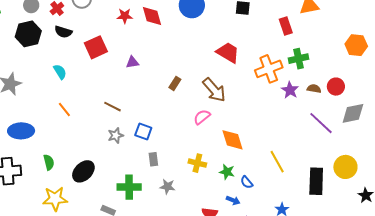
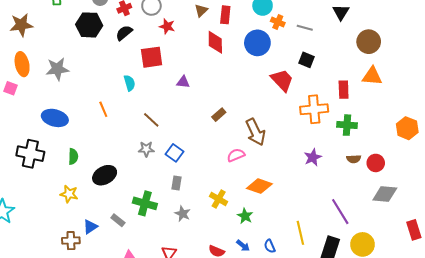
red star: (125, 16) -> (167, 26), moved
black semicircle: (63, 32) -> (124, 33), turned 108
red trapezoid: (228, 53) -> (282, 80), moved
orange cross: (269, 69) -> (314, 109), moved
cyan semicircle: (60, 72) -> (130, 83), moved
brown semicircle: (314, 89) -> (354, 159), turned 152
purple star: (290, 90) -> (313, 157), moved
purple line: (321, 123) -> (340, 212), moved
orange diamond: (232, 140) -> (259, 186), turned -70
yellow line: (277, 162) -> (300, 233), moved
blue semicircle: (247, 182) -> (270, 246), moved
yellow star: (55, 199) -> (69, 194), size x0.7

